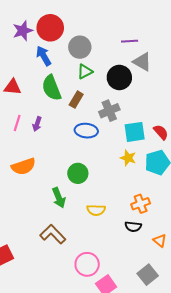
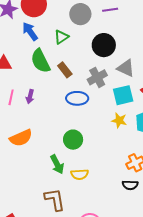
gray circle: (80, 47) -> (80, 14), moved
gray triangle: (142, 62) -> (126, 68), moved
green triangle: (85, 72) -> (61, 37), moved
brown rectangle: (76, 100) -> (65, 70), turned -63
yellow semicircle: (96, 210) -> (80, 174), moved
brown L-shape: (53, 234) -> (55, 199), turned 40

